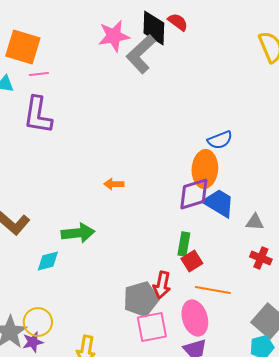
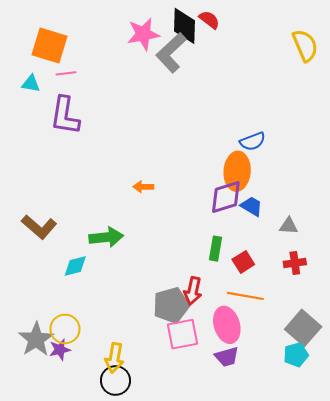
blue trapezoid: (219, 203) -> (252, 206), size x0.7
red cross: (261, 258) -> (295, 263), turned -30
red square: (192, 261) -> (243, 262), moved

